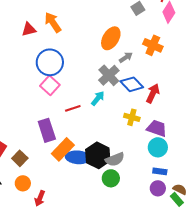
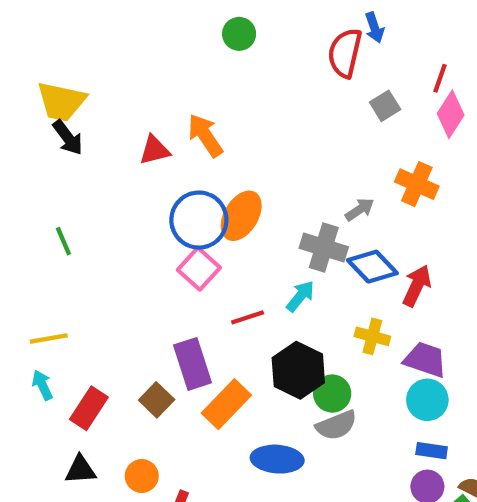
orange ellipse: (111, 38) -> (241, 216), moved
gray cross: (109, 75) -> (324, 248), turned -30
black hexagon: (98, 155) -> (298, 370), moved
blue ellipse: (78, 157) -> (277, 459), moved
brown square: (20, 158) -> (157, 400), moved
green circle: (111, 178) -> (332, 394), moved

